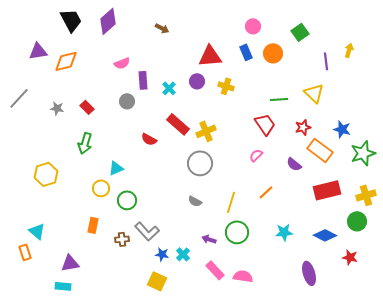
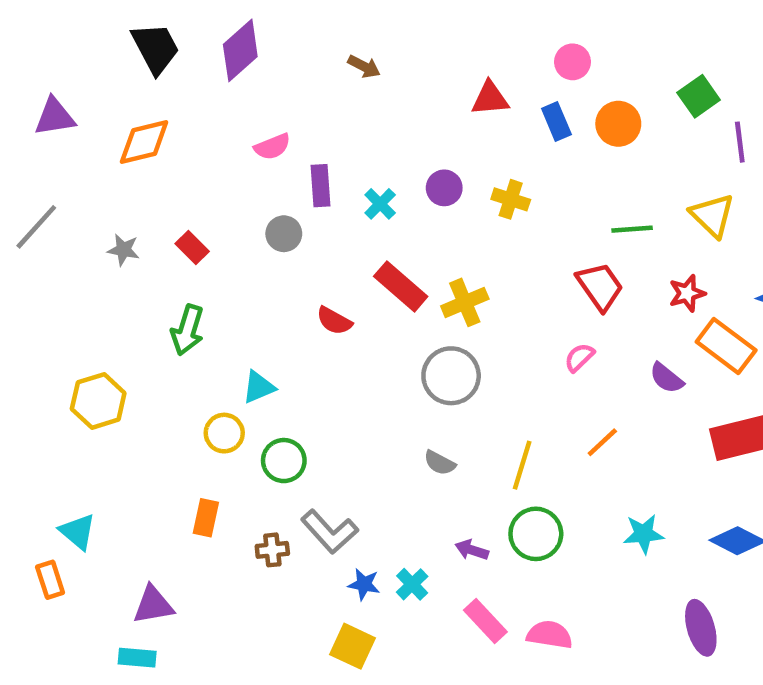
green square: (300, 32) -> (699, 96), moved
purple triangle: (38, 51) -> (55, 117), moved
red triangle: (210, 56) -> (490, 99), moved, size x0.7

